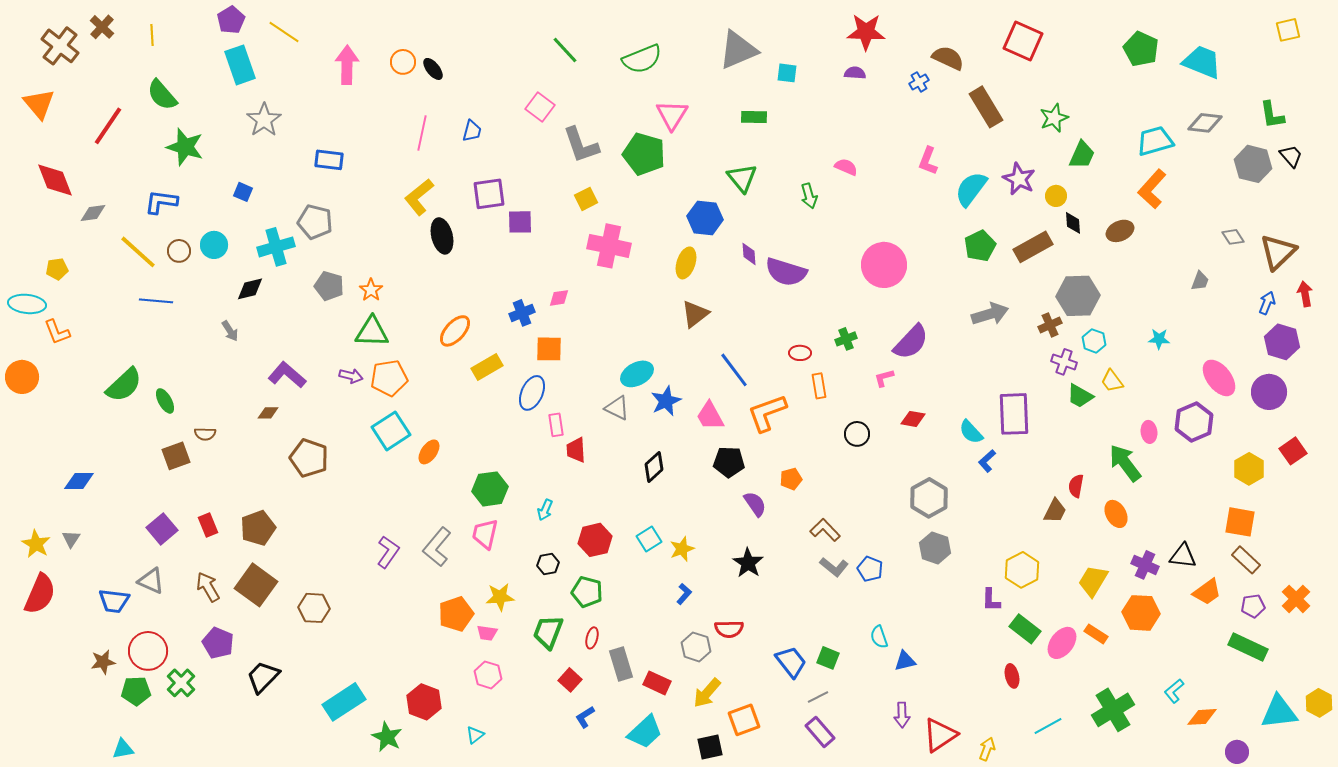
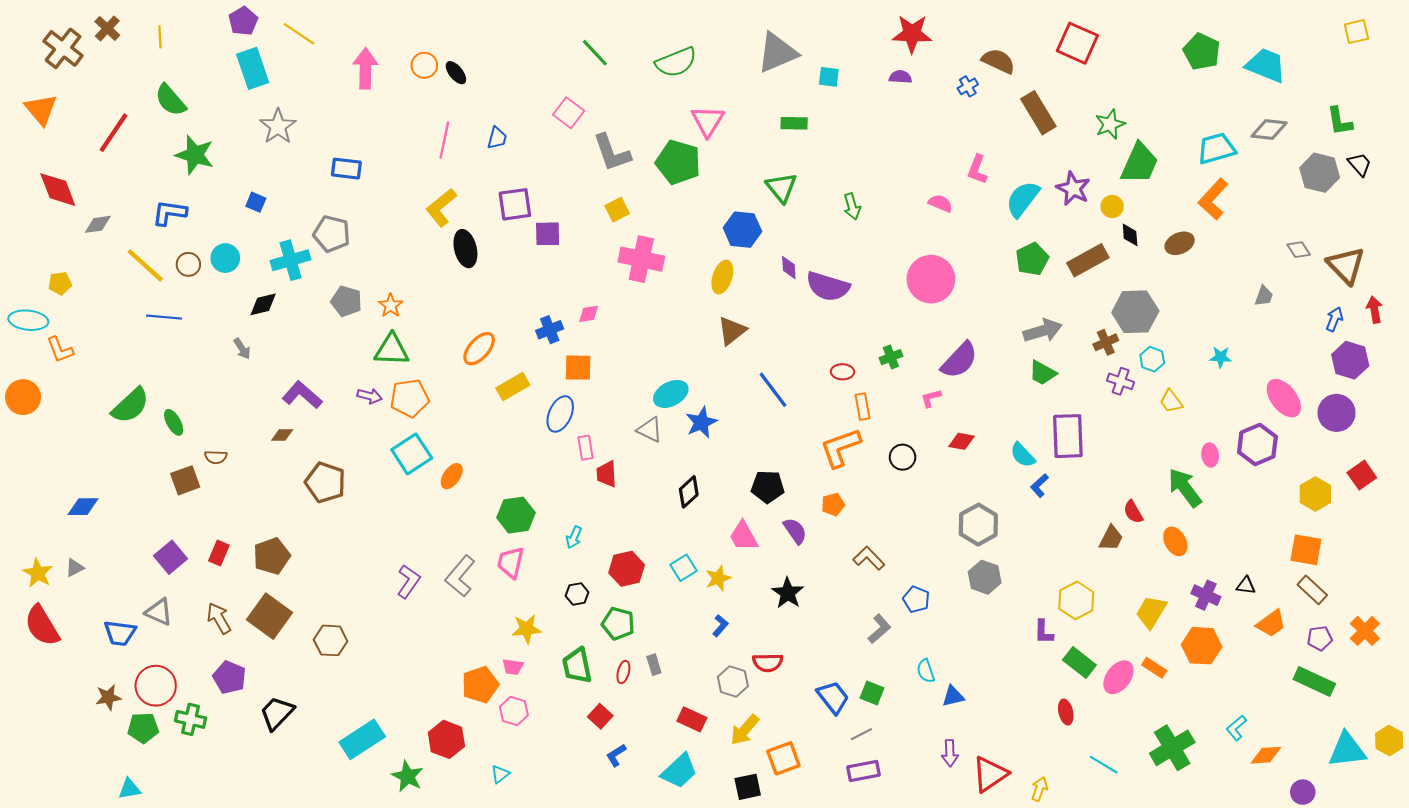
green trapezoid: (1082, 155) -> (1140, 163), size x1.4
pink semicircle: (846, 167) -> (940, 203), moved
brown triangle: (1278, 252) -> (1346, 265), turned -30
green trapezoid: (1080, 396) -> (1043, 373), moved
orange L-shape: (767, 413) -> (840, 448), moved
pink trapezoid: (710, 416) -> (743, 536), moved
red semicircle: (1076, 486) -> (1133, 512), turned -40
red rectangle: (208, 525) -> (219, 553), turned 45
gray triangle: (71, 539) -> (75, 568), turned 30
black triangle: (1183, 556) -> (1246, 586), size x0.7
gray L-shape: (834, 567) -> (879, 629), moved, turned -80
red semicircle: (40, 594) -> (42, 626), turned 126
orange pentagon: (456, 614) -> (480, 685), moved
green trapezoid: (548, 632) -> (577, 666), turned -33
gray rectangle: (621, 664) -> (654, 665), moved, size x0.6
green cross: (181, 683) -> (190, 719), turned -32
cyan line: (1048, 726) -> (1104, 765), turned 60
purple rectangle: (820, 732) -> (864, 771), turned -60

